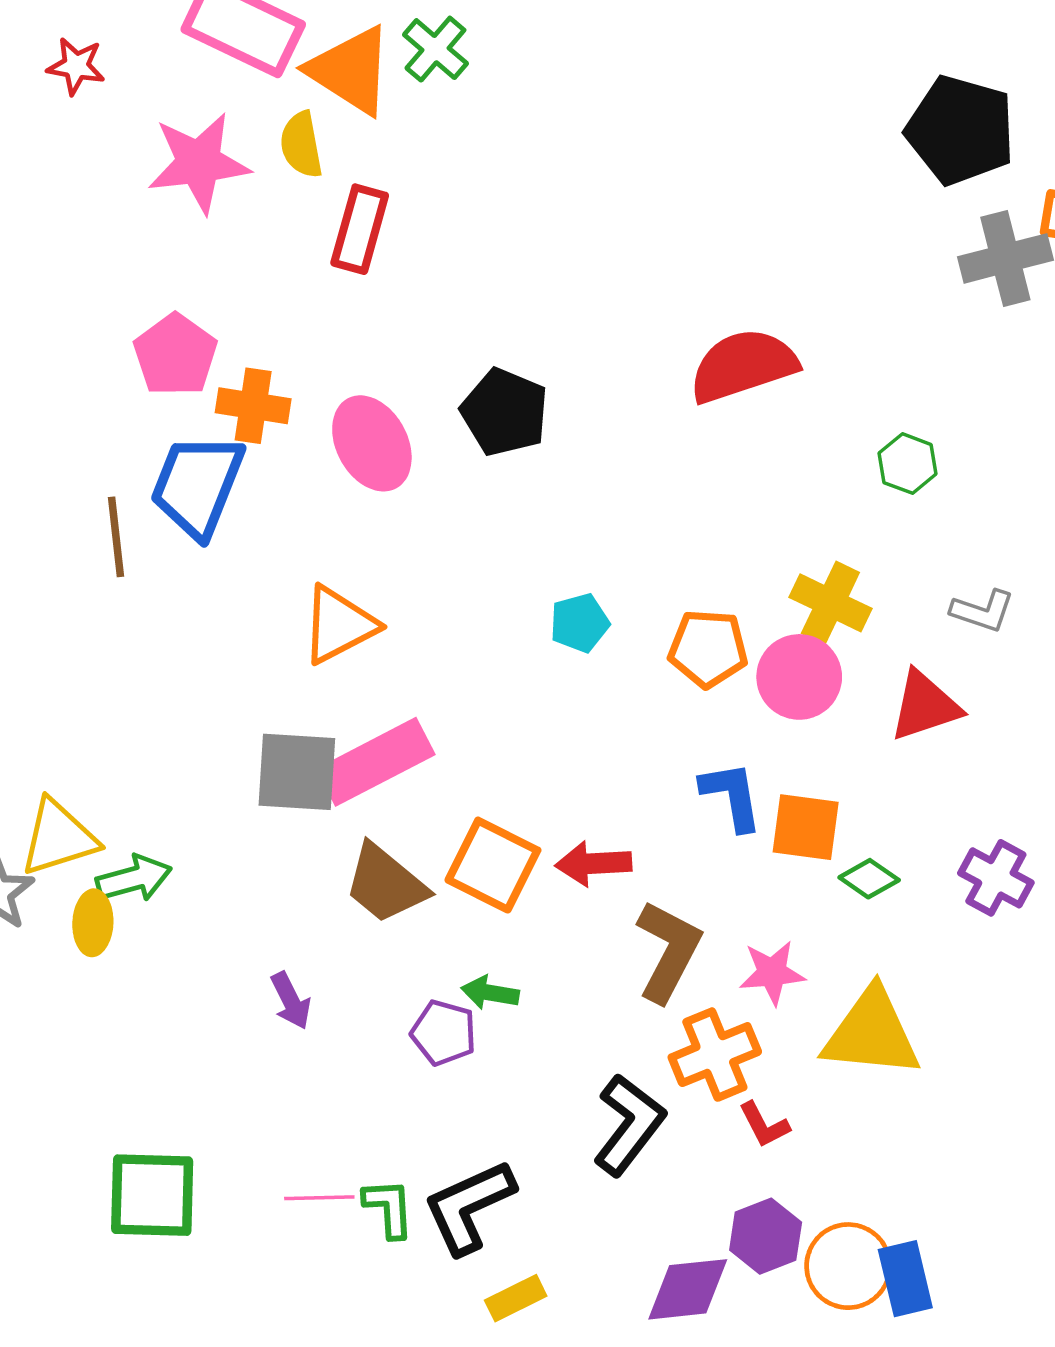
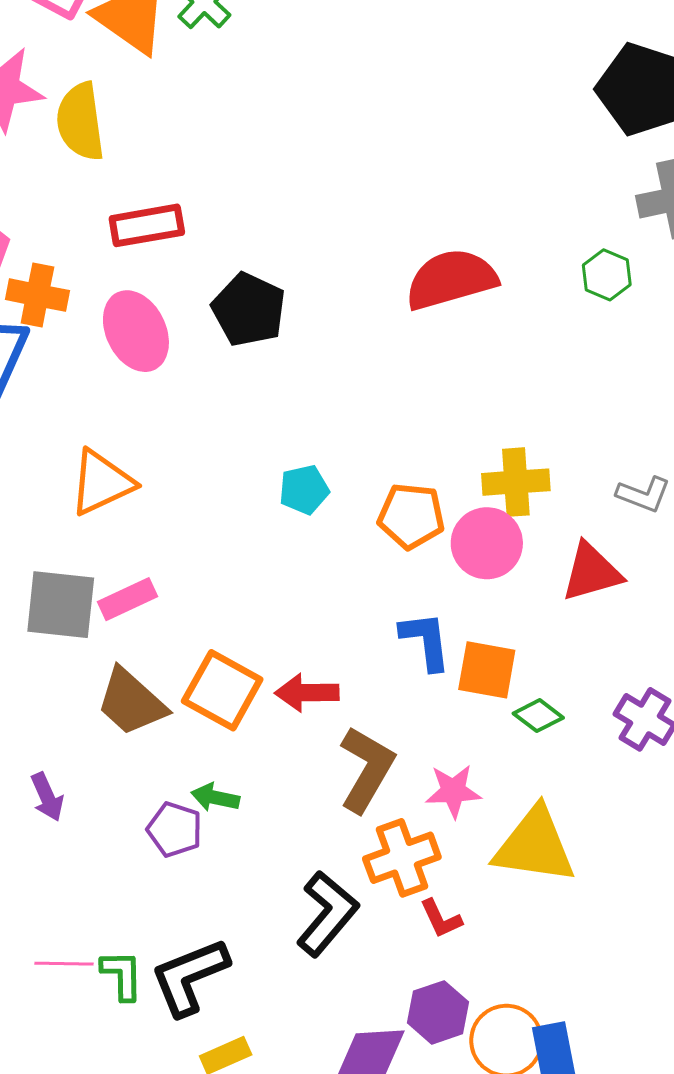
yellow semicircle: (301, 145) -> (80, 122), moved, size x1.4
red rectangle: (360, 229) -> (147, 225), moved, turned 62
green hexagon: (908, 464) -> (607, 275), moved
yellow cross: (830, 603) -> (516, 482), turned -32
pink rectangle: (376, 762) -> (127, 599), size x0.6

